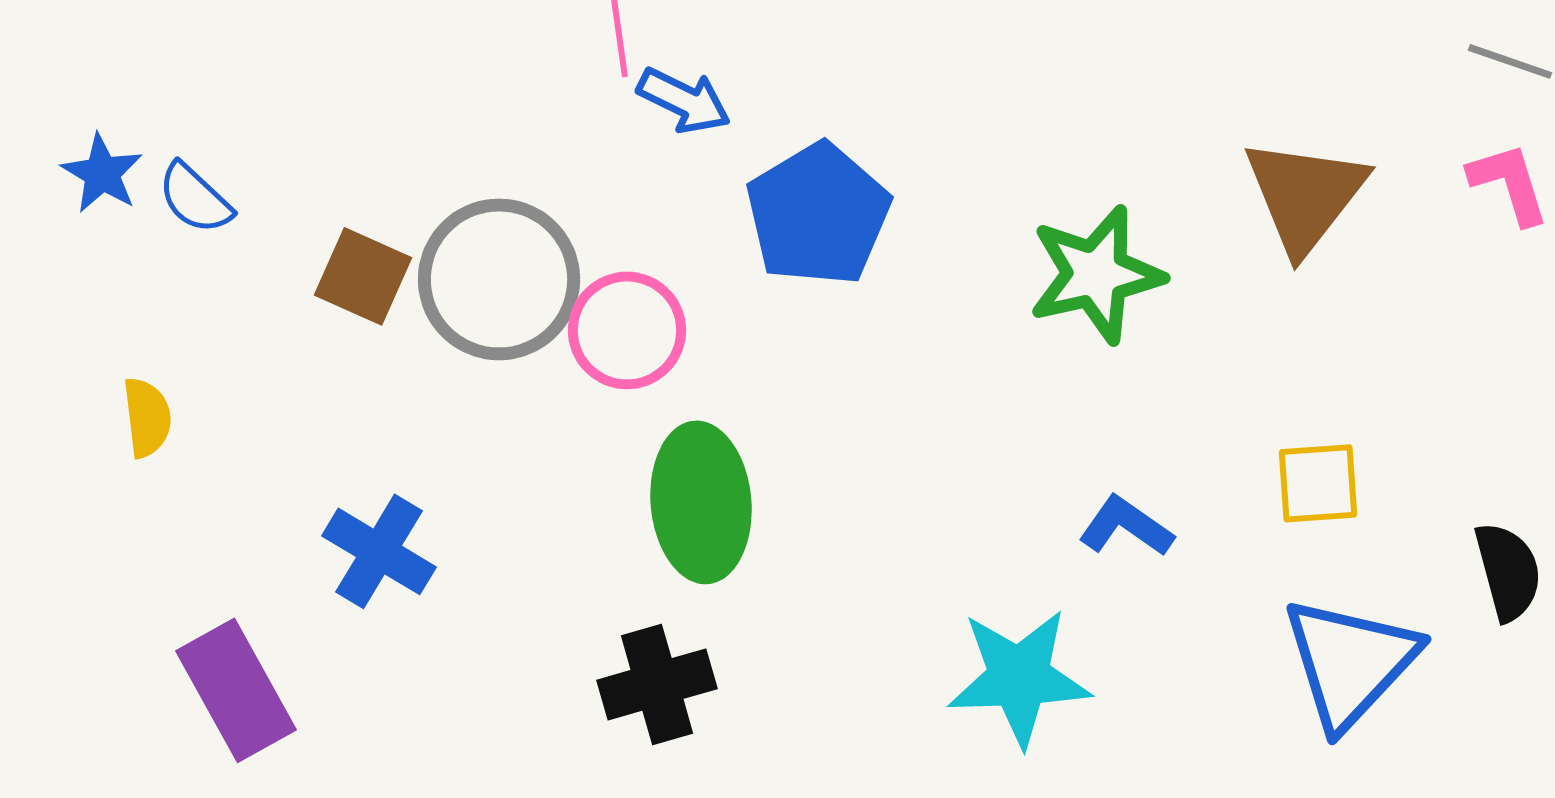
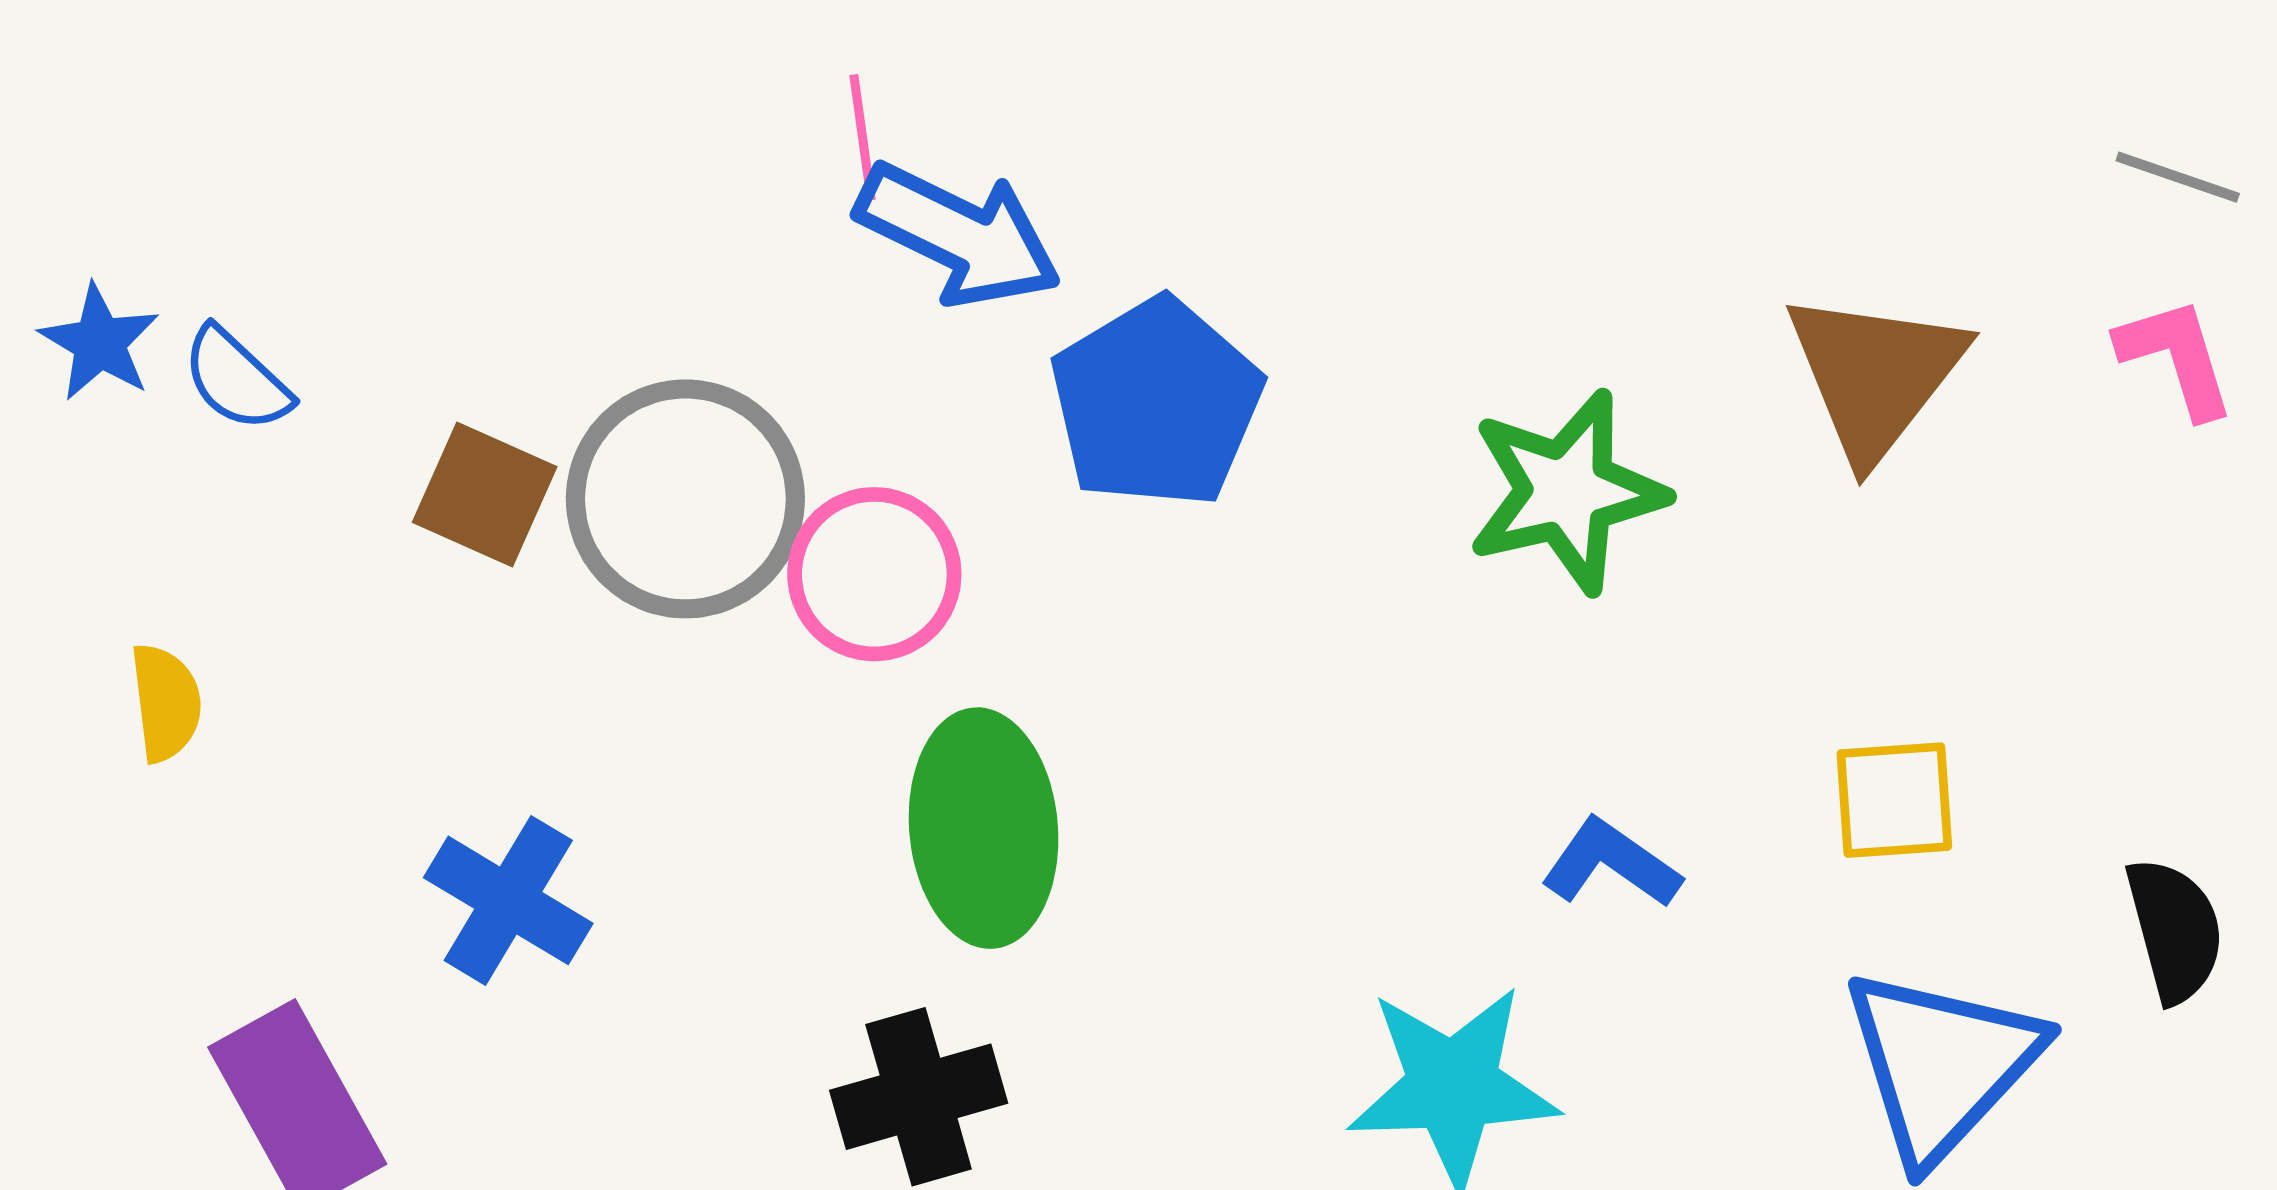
blue arrow: (684, 100) -> (958, 235), size x1.5

